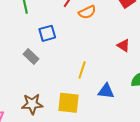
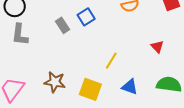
blue square: (47, 33) -> (86, 17), turned -30
gray rectangle: (31, 57) -> (62, 25), moved

